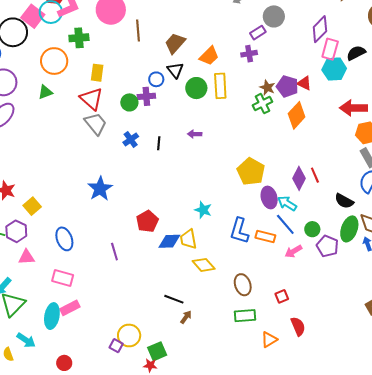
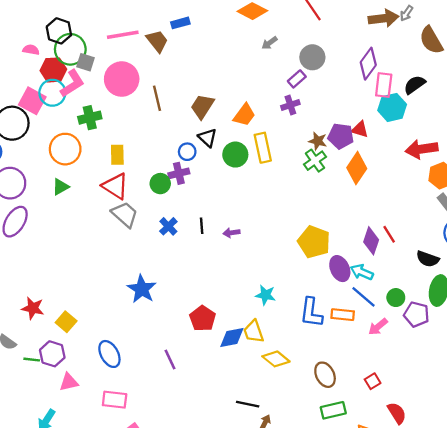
purple arrow: (195, 134) -> (231, 233), moved

